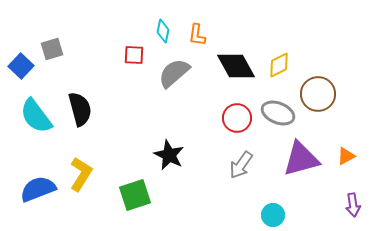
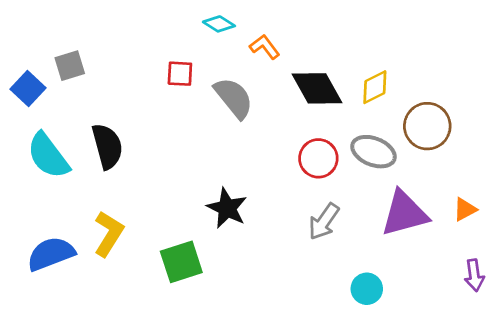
cyan diamond: (163, 31) -> (219, 24), moved, turned -70
orange L-shape: (197, 35) -> (265, 47), turned 135
gray semicircle: (174, 73) -> (234, 98), turned 92

